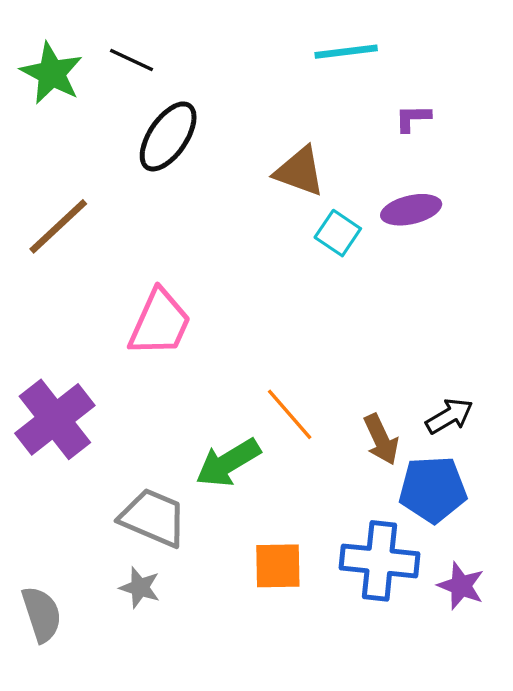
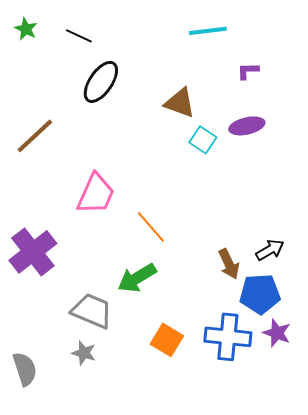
green star: (52, 73) -> (26, 29), moved, size x0.6
orange line: (290, 414) -> (151, 227), moved
orange square: (278, 566) -> (167, 340), turned 32
purple star: (461, 586) -> (277, 333), moved

